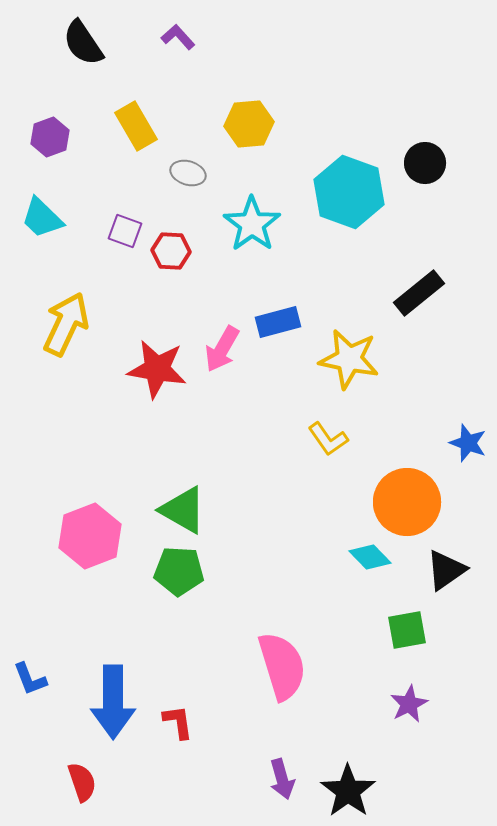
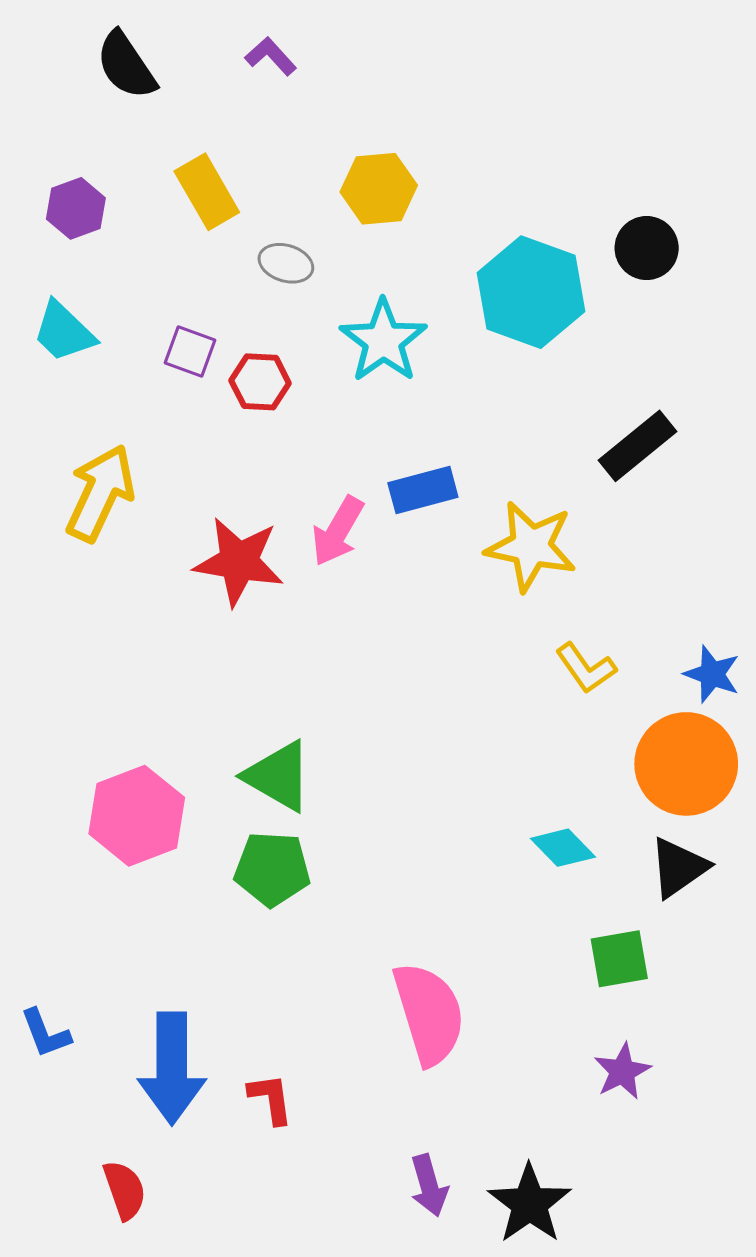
yellow L-shape: (328, 439) -> (586, 668), moved
orange circle: (407, 502) -> (686, 764), moved

